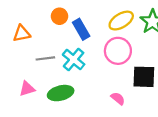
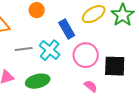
blue rectangle: (81, 29) -> (67, 29), moved
pink circle: (118, 51) -> (86, 55), moved

